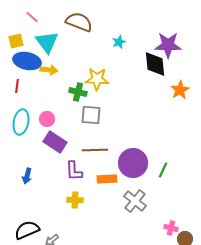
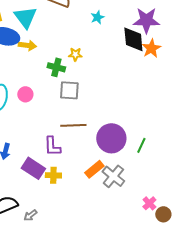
yellow star: (97, 79) -> (75, 54), size x0.6
orange star: (180, 90) -> (151, 48), moved
purple rectangle: (55, 142) -> (33, 168), moved
orange rectangle: (107, 179) -> (94, 169), moved, turned -36
pink cross: (171, 228) -> (149, 203), turned 32

